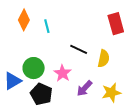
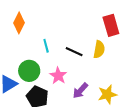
cyan line: (47, 26) -> (46, 46), moved
yellow semicircle: (104, 59) -> (99, 49), moved

